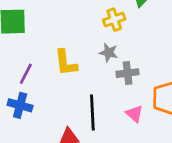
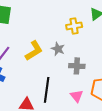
gray star: (109, 53) -> (58, 49), moved
yellow L-shape: (66, 63) -> (34, 51), turned -125

